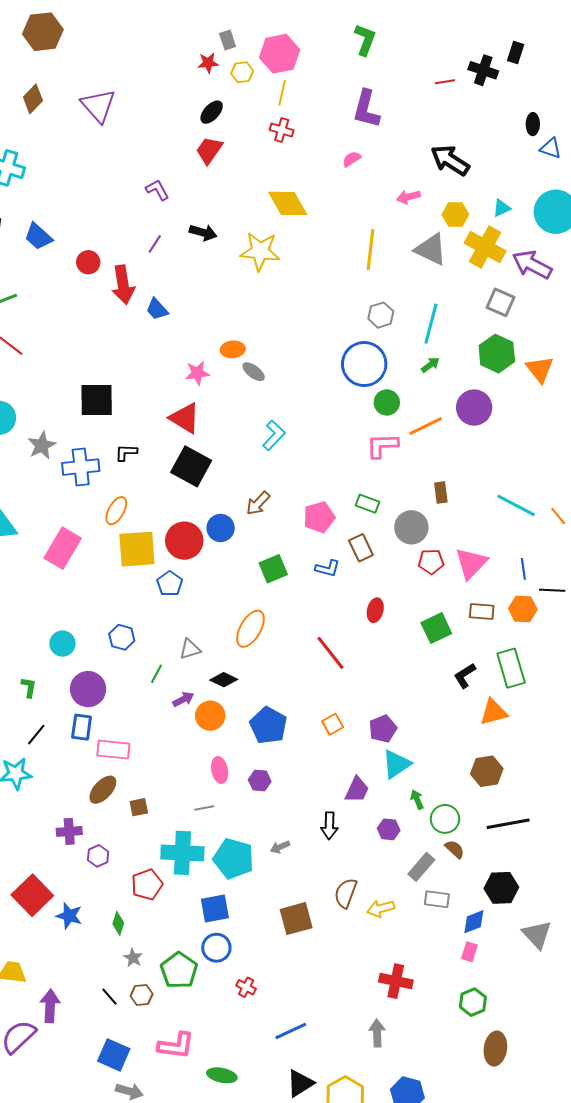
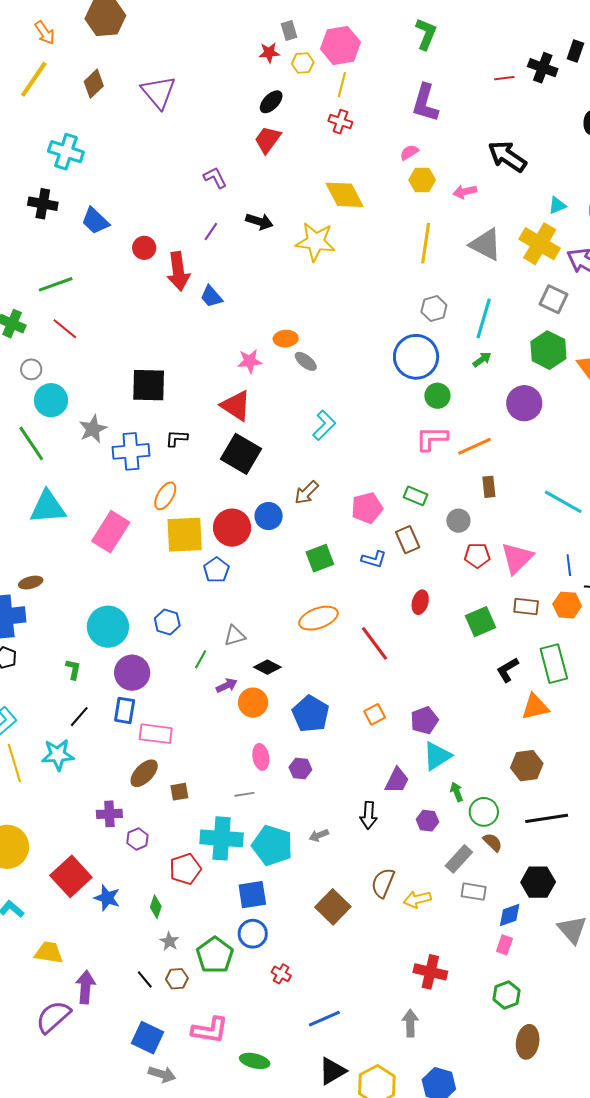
yellow hexagon: (455, 215) -> (422, 180), moved
orange line: (426, 426) -> (474, 446), moved
gray circle: (411, 527) -> (458, 521), size x0.7
orange ellipse: (250, 629) -> (318, 618), moved, turned 39
cyan circle: (62, 644) -> (108, 627), size x1.6
brown square: (296, 919) -> (333, 907), turned -32

